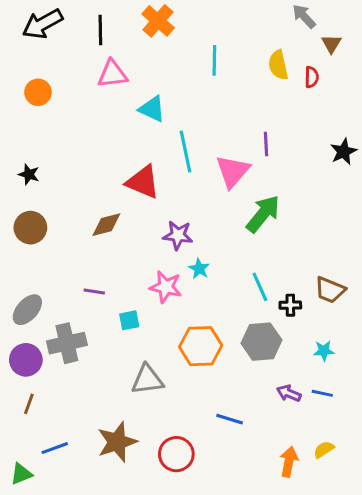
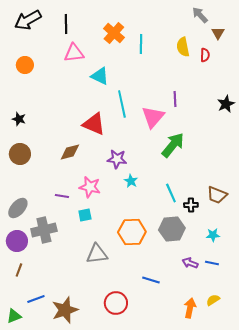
orange cross: (158, 21) -> (114, 33), moved
pink star: (166, 287) -> (90, 187), moved
brown star: (117, 442) -> (65, 310), moved

